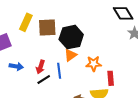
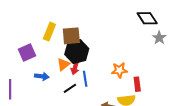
black hexagon: (71, 37) -> (77, 52), moved
orange triangle: (71, 55) -> (63, 64), moved
red arrow: (40, 67) -> (75, 68), moved

